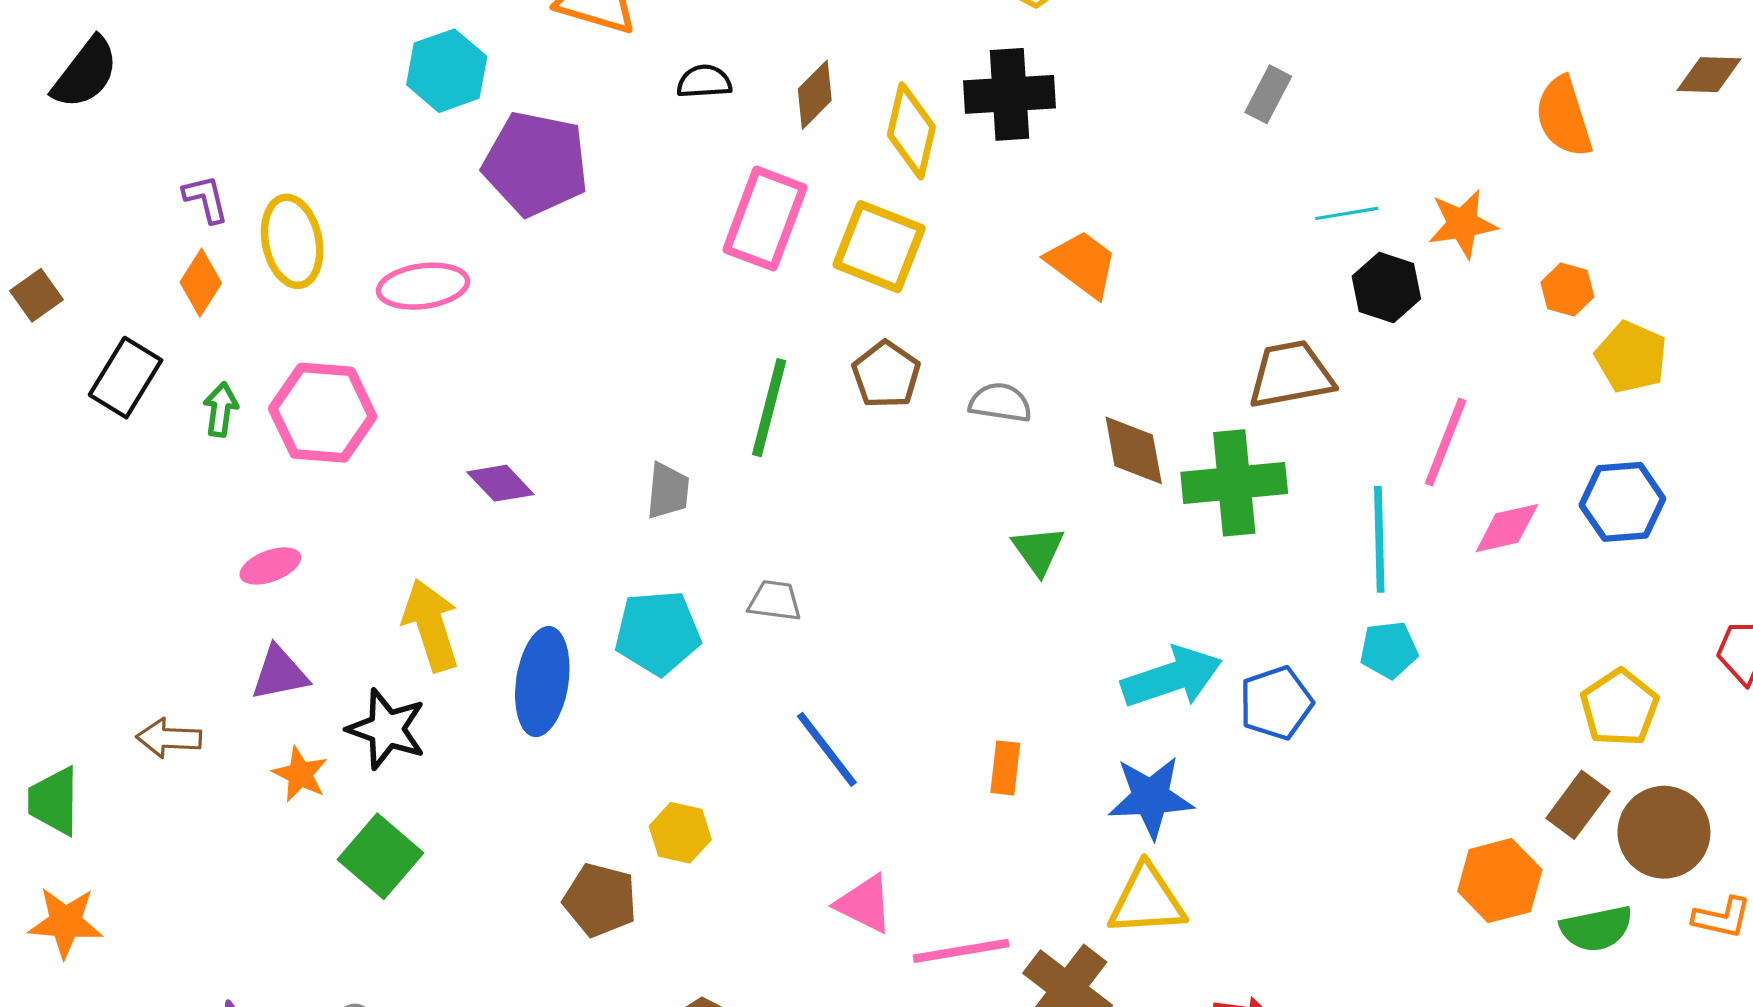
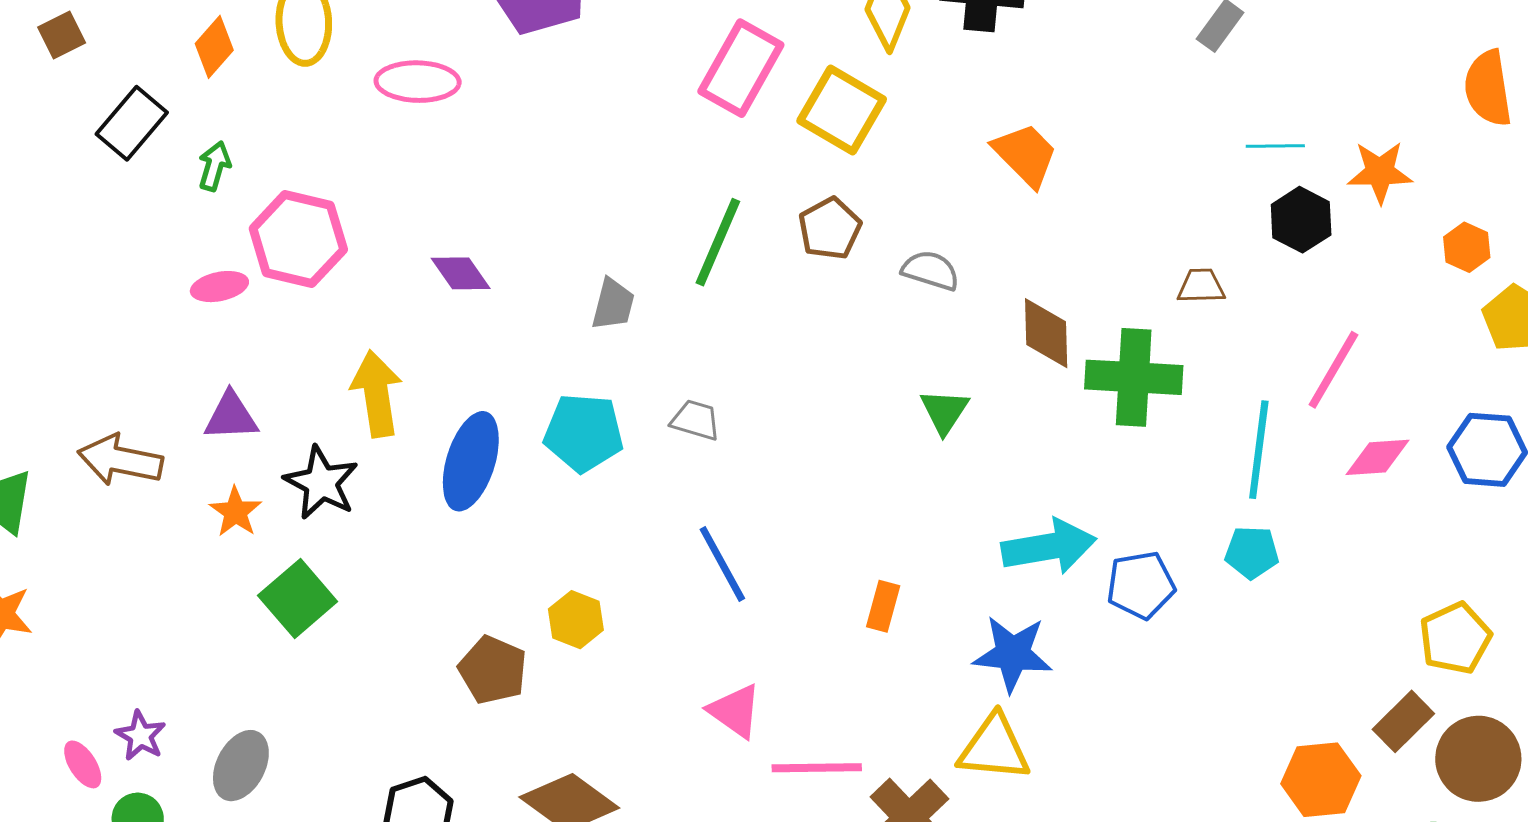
brown trapezoid: (1291, 375) -> (1201, 286), size x0.6
pink hexagon: (323, 413) -> (298, 239), moved
pink ellipse: (270, 566) -> (219, 287), moved
brown arrow: (169, 738) -> (120, 460), size x1.4

